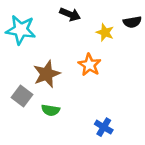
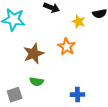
gray square: (22, 96) -> (15, 95), moved, turned 35
blue cross: (104, 127) -> (78, 95), turned -32

